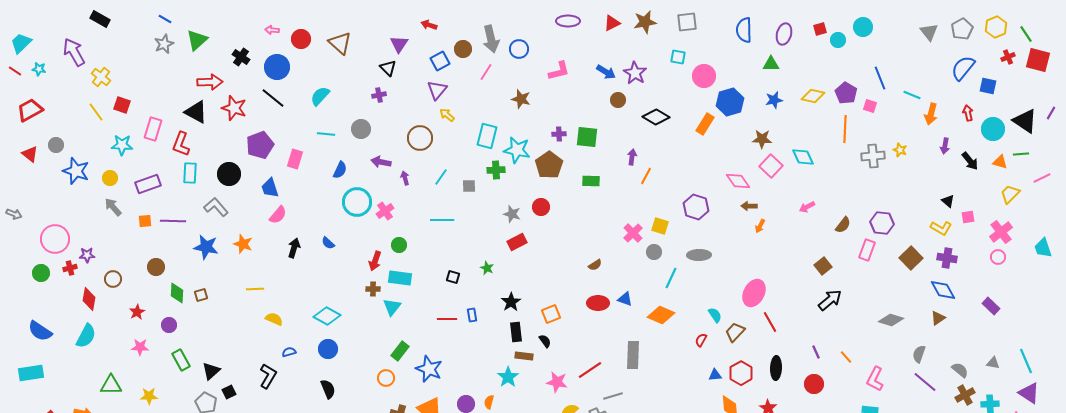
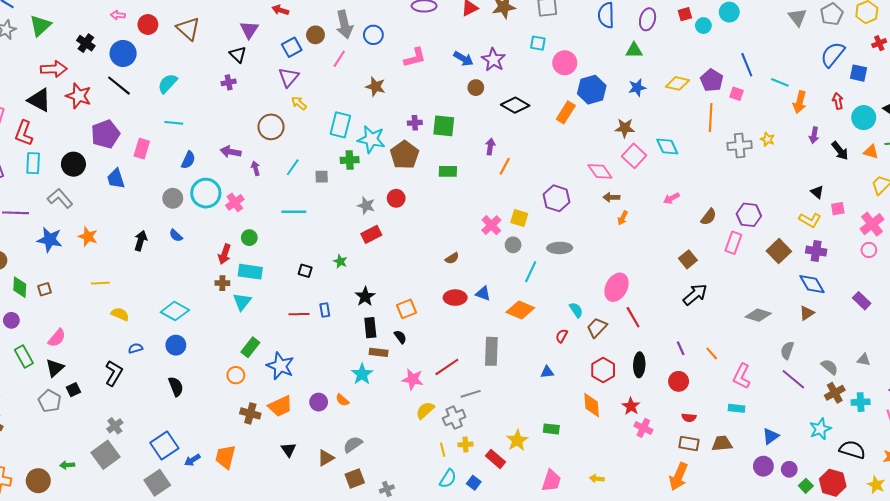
gray circle: (361, 129) -> (173, 198), moved
pink semicircle: (278, 215) -> (57, 338), moved
blue triangle: (715, 375) -> (547, 372), moved
orange semicircle: (489, 402) -> (342, 400), turned -64

